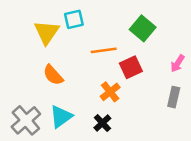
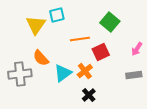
gray rectangle: (174, 97) -> (134, 75), turned 70
cyan triangle: (61, 117) -> (63, 73), moved
gray cross: (26, 120) -> (20, 74), moved, turned 35
black cross: (102, 123) -> (89, 95), moved

